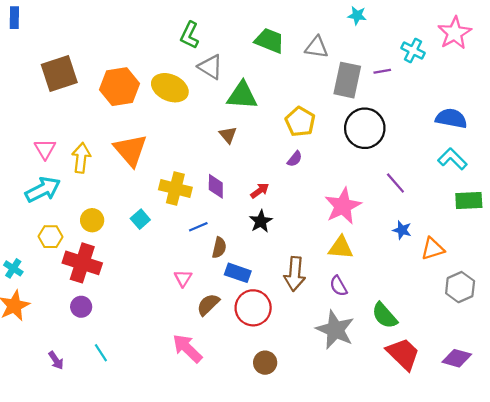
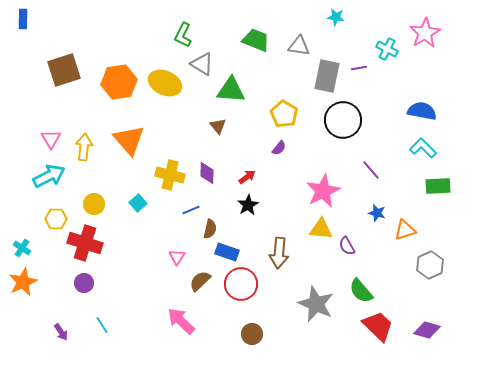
purple semicircle: (338, 286) -> (347, 246), moved

